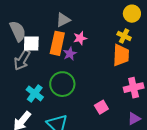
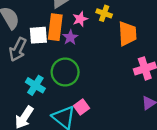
yellow cross: (124, 36) -> (104, 13), moved
white square: (31, 44) -> (38, 35), moved
pink square: (101, 107) -> (81, 107), moved

